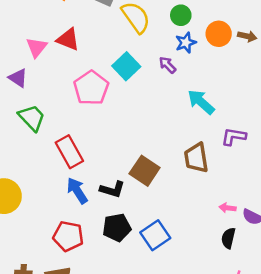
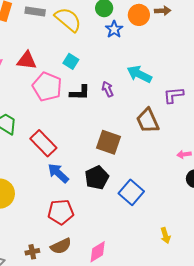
red triangle: (68, 39) -> (27, 60), moved
purple arrow: (167, 65) -> (108, 89), moved, turned 35
cyan square: (126, 66) -> (71, 61), size x0.7
black L-shape: (112, 189) -> (80, 93), moved
black pentagon: (117, 228) -> (97, 178), moved

